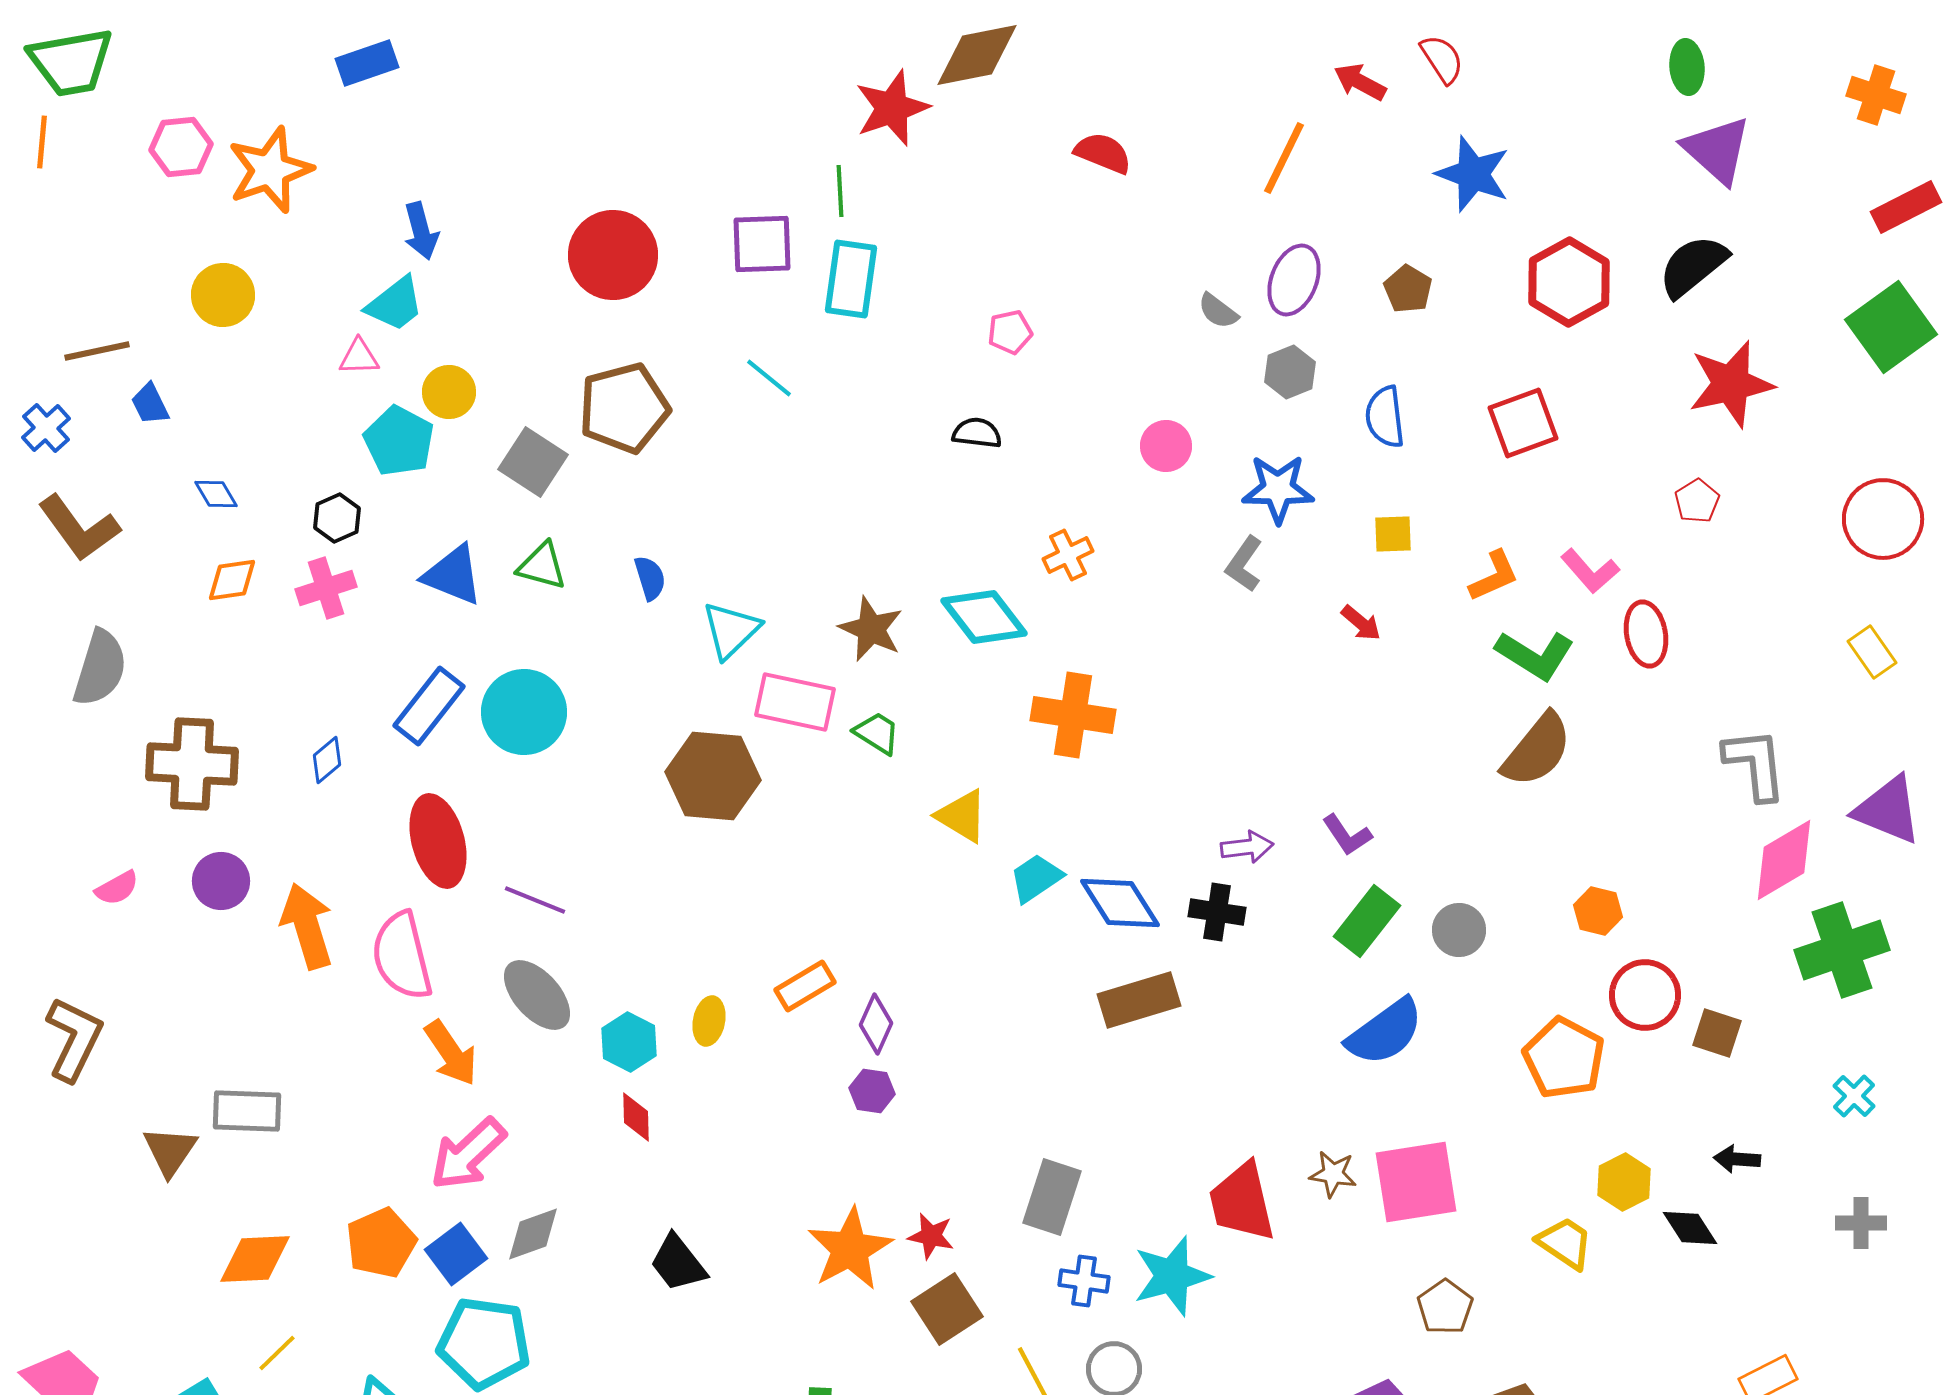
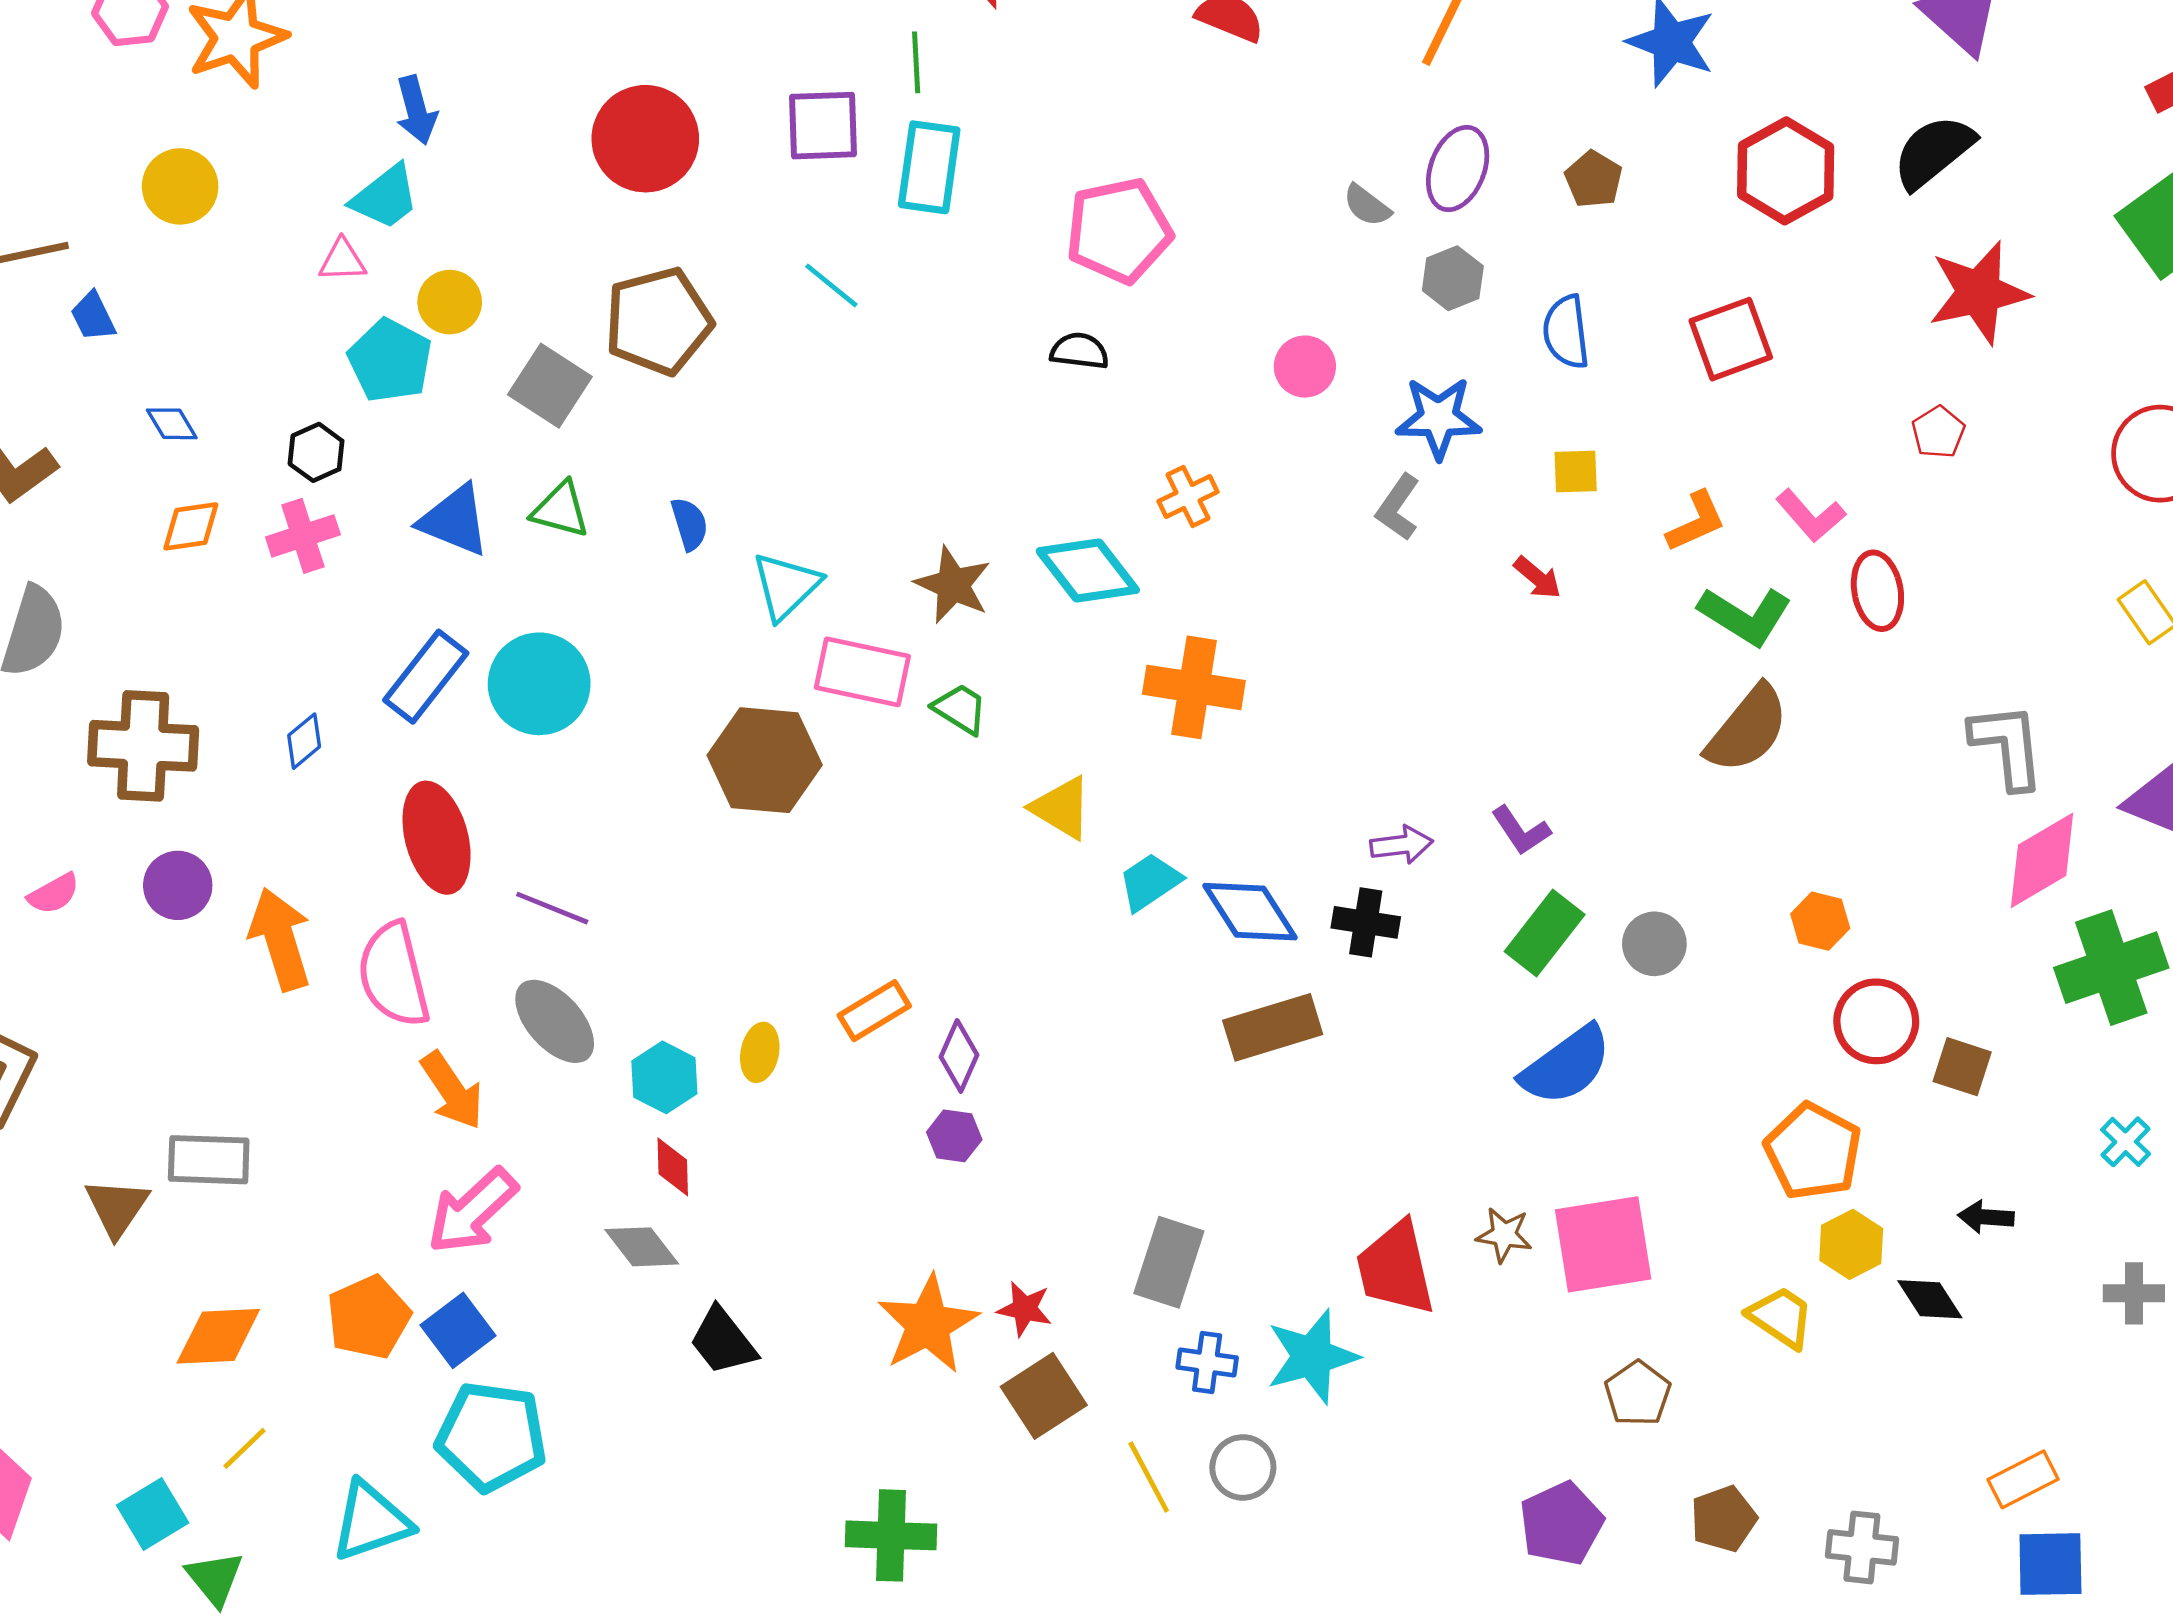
pink pentagon: (1010, 332) -> (1119, 231), size x2.0
orange pentagon: (1564, 1058) -> (1813, 1151), moved
gray diamond: (533, 1234) -> (642, 1247), moved, turned 72

